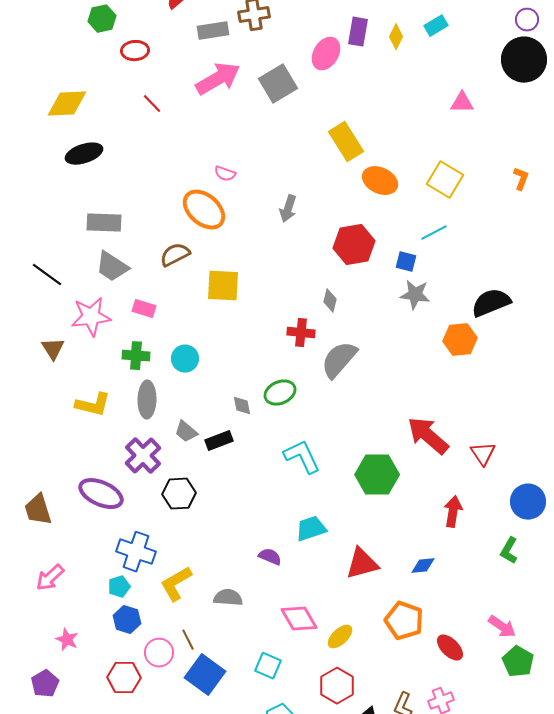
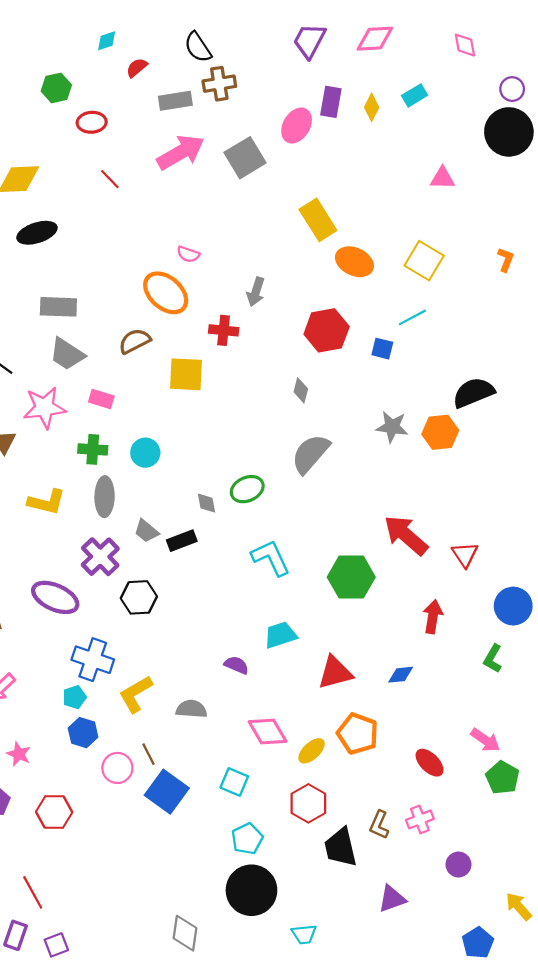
gray star: (415, 295) -> (392, 427), moved
red cross: (301, 333) -> (224, 330), moved
orange pentagon: (404, 621) -> (358, 734), moved
red hexagon: (124, 678) -> (54, 812), moved

